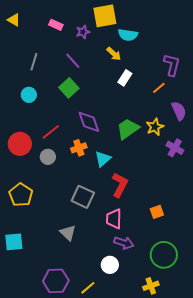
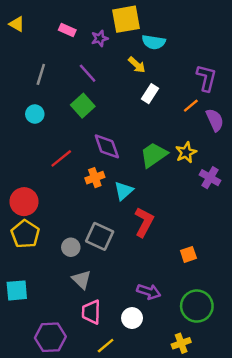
purple semicircle: (179, 111) -> (215, 120), moved
red circle: (20, 144) -> (24, 202), moved
gray circle: (48, 157) -> (71, 247), moved
pink trapezoid: (114, 219) -> (91, 312), moved
purple hexagon: (56, 281) -> (50, 337), moved

